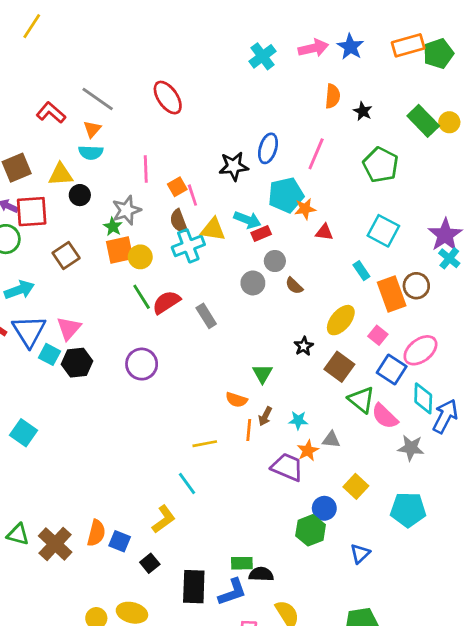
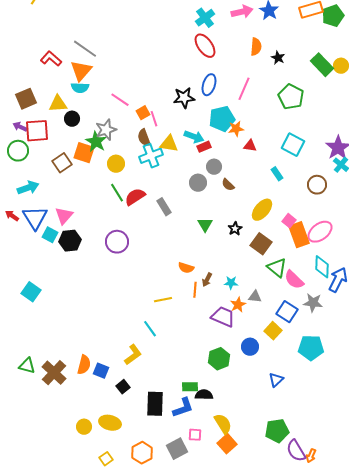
red ellipse: (168, 98) -> (205, 46), moved
orange triangle: (92, 129) -> (81, 71), size x1.6
pink line: (146, 169) -> (120, 100), turned -54
green star: (113, 227) -> (96, 142), size x1.5
orange square: (120, 250) -> (84, 153), moved, turned 30
orange rectangle: (392, 294) -> (299, 235), moved
blue square: (392, 370) -> (287, 312), moved
green triangle: (262, 374) -> (205, 225), moved
green hexagon: (311, 530) -> (219, 359), moved

